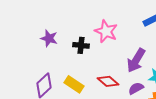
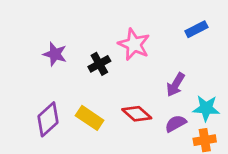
black cross: (81, 45) -> (99, 64), turned -35
purple arrow: (136, 60) -> (176, 85), size x0.7

